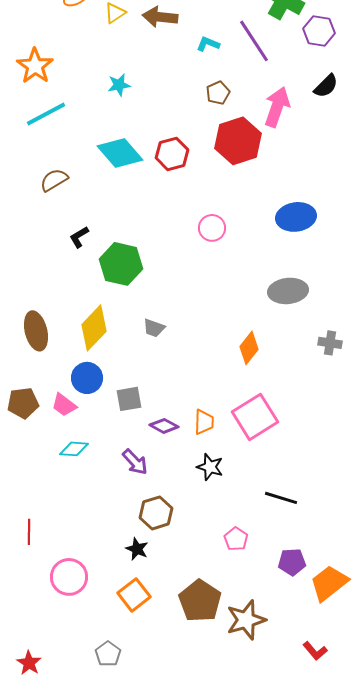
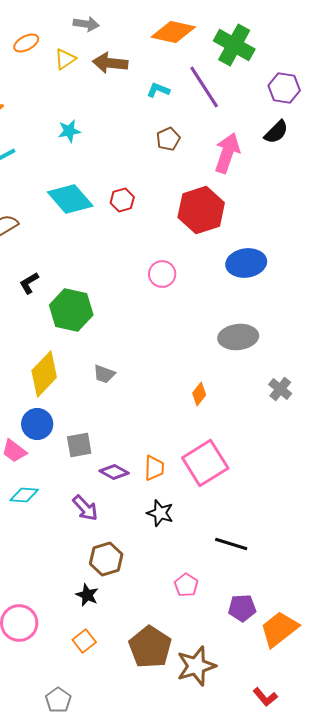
purple hexagon: (319, 31) -> (284, 88), moved
red hexagon: (238, 141) -> (201, 210), moved
red hexagon: (172, 154) -> (122, 200), size x0.7
gray cross: (330, 343) -> (280, 389), turned 30
orange diamond: (249, 348) -> (199, 394), size x0.7
orange square: (134, 595) -> (84, 641), size x0.7

